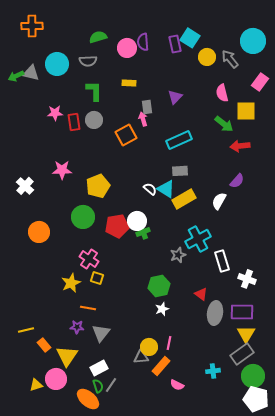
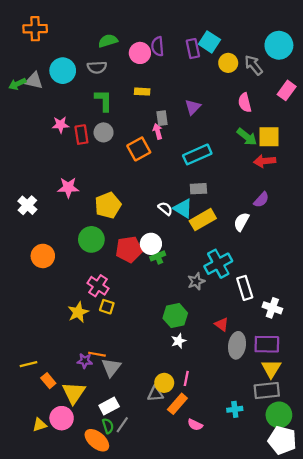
yellow square: (246, 111) -> (269, 137), moved
orange line: (88, 308) -> (97, 354), moved
gray rectangle: (242, 354) -> (267, 391), turned 30

